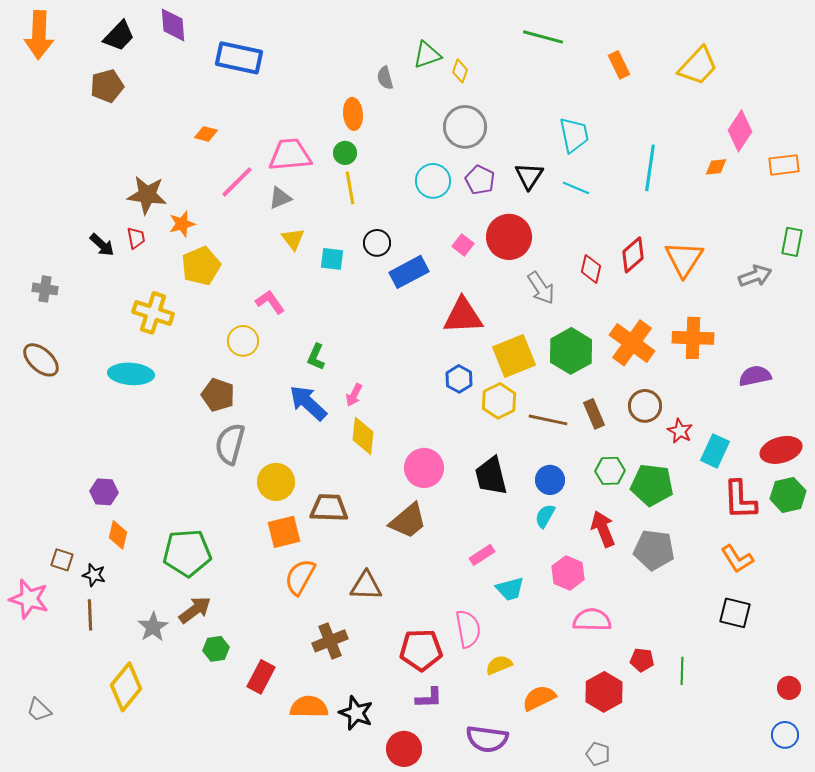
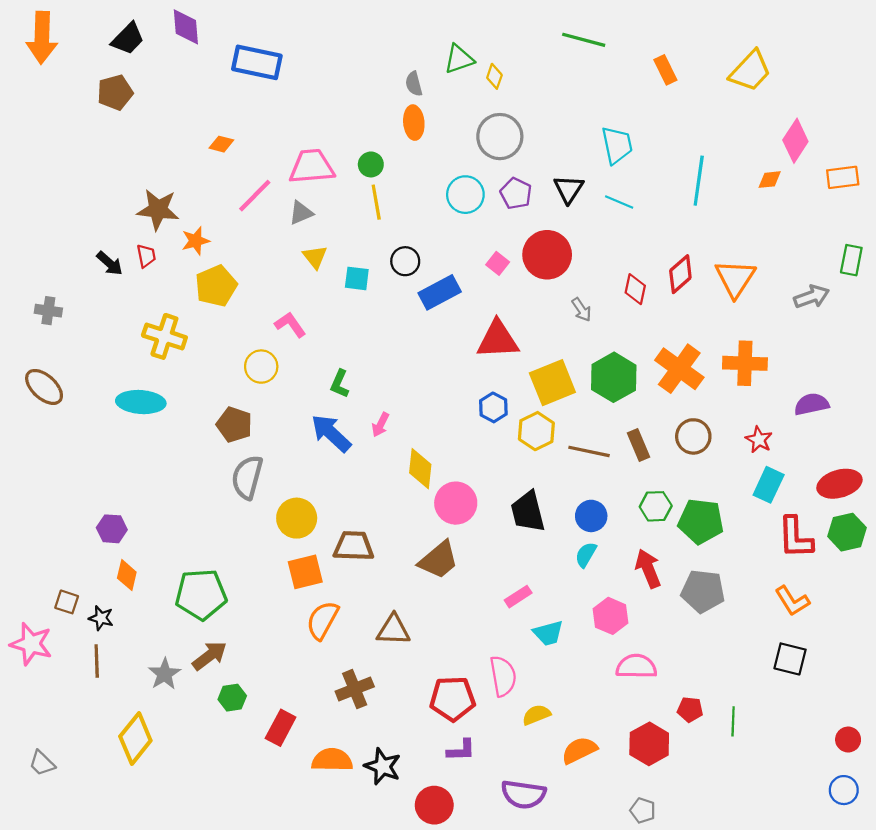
orange ellipse: (353, 114) -> (414, 123), moved
gray arrow: (541, 288) -> (581, 310), size x0.7
red star: (680, 431) -> (759, 440), moved
yellow diamond: (363, 436) -> (420, 469), moved

